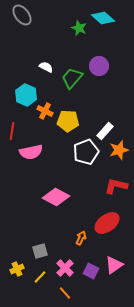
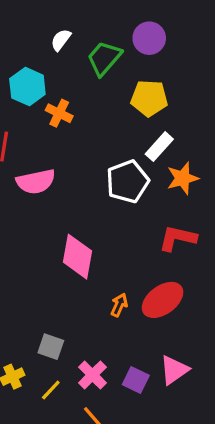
white semicircle: (46, 67) -> (61, 40), turned -80
yellow pentagon: (68, 121) -> (149, 98), moved
pink diamond: (56, 197) -> (77, 257), turned 72
orange arrow: (81, 238) -> (119, 305), moved
gray square: (40, 251) -> (51, 347), turned 35

